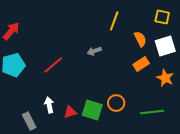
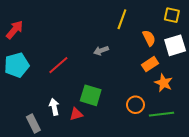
orange star: (165, 78) -> (164, 83), moved
orange circle: (116, 103) -> (135, 105), moved
green square: (92, 110) -> (91, 95), moved

